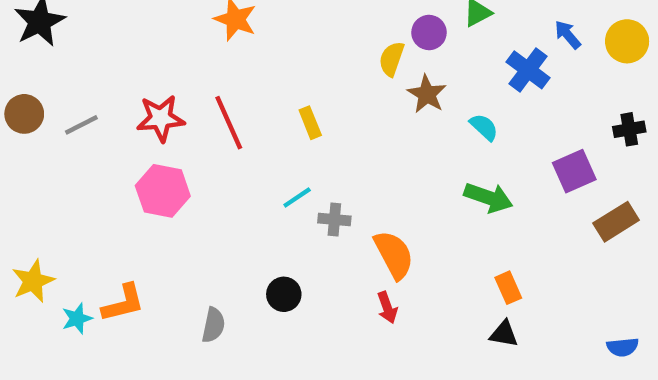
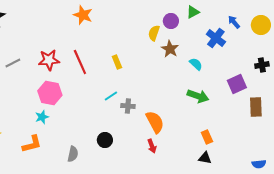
brown rectangle: (616, 222) -> (256, 107), turned -60
cyan star: (77, 319) -> (42, 117), moved

